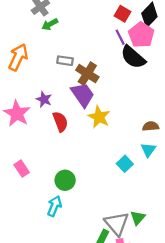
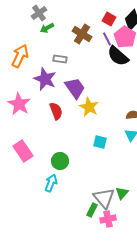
brown cross: (87, 74) -> (82, 34), moved
purple star: (44, 99) -> (45, 79), moved, size x1.6
cyan square: (125, 164) -> (100, 142), moved, turned -32
pink rectangle: (22, 169) -> (23, 151), size x1.5

